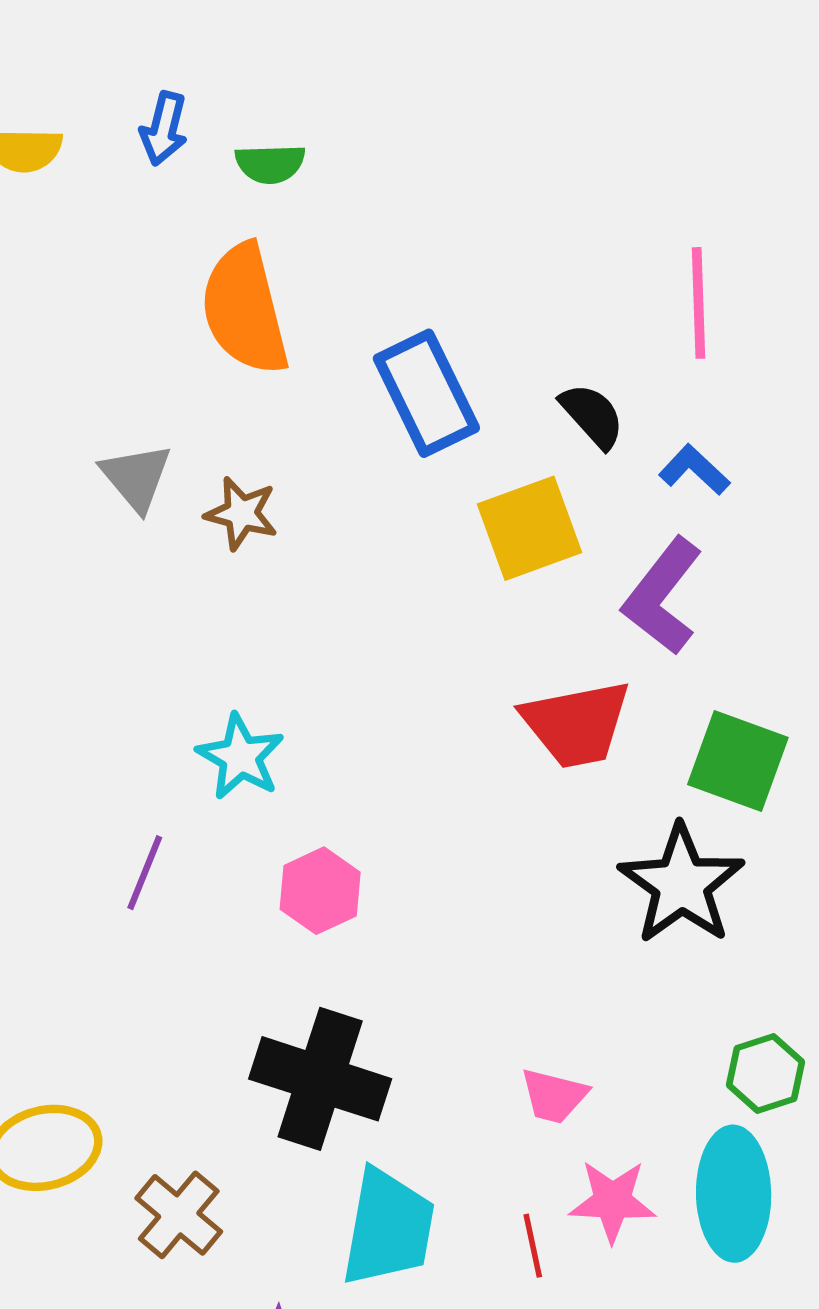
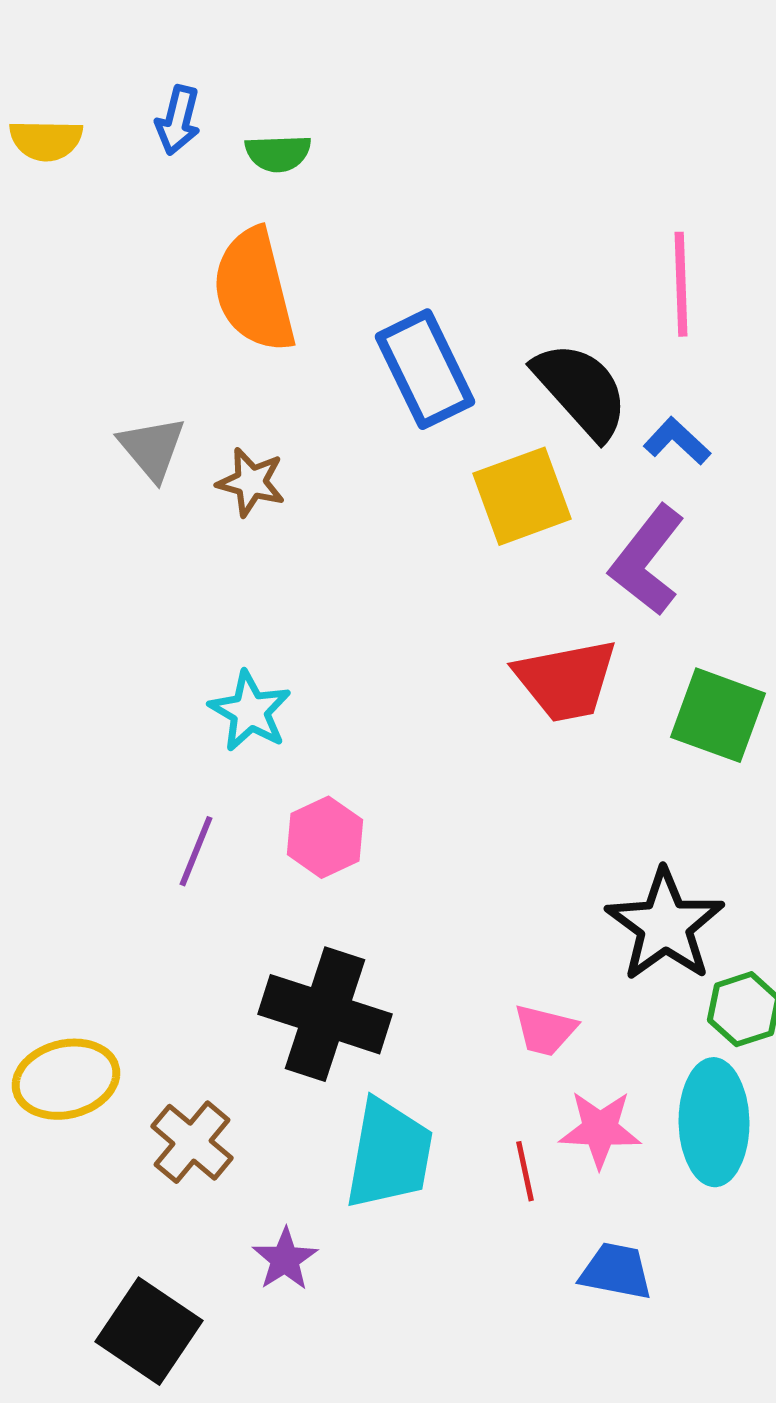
black semicircle: (592, 416) -> (581, 390), size x1.6
purple line: (145, 873) -> (196, 851), moved
black star: (681, 884) -> (665, 925), moved

